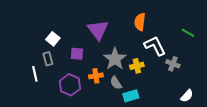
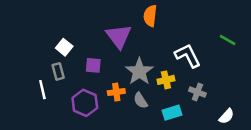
orange semicircle: (140, 22) -> (150, 16), moved
gray cross: (173, 64) -> (197, 92), moved
cyan rectangle: (131, 96) -> (172, 113), moved

